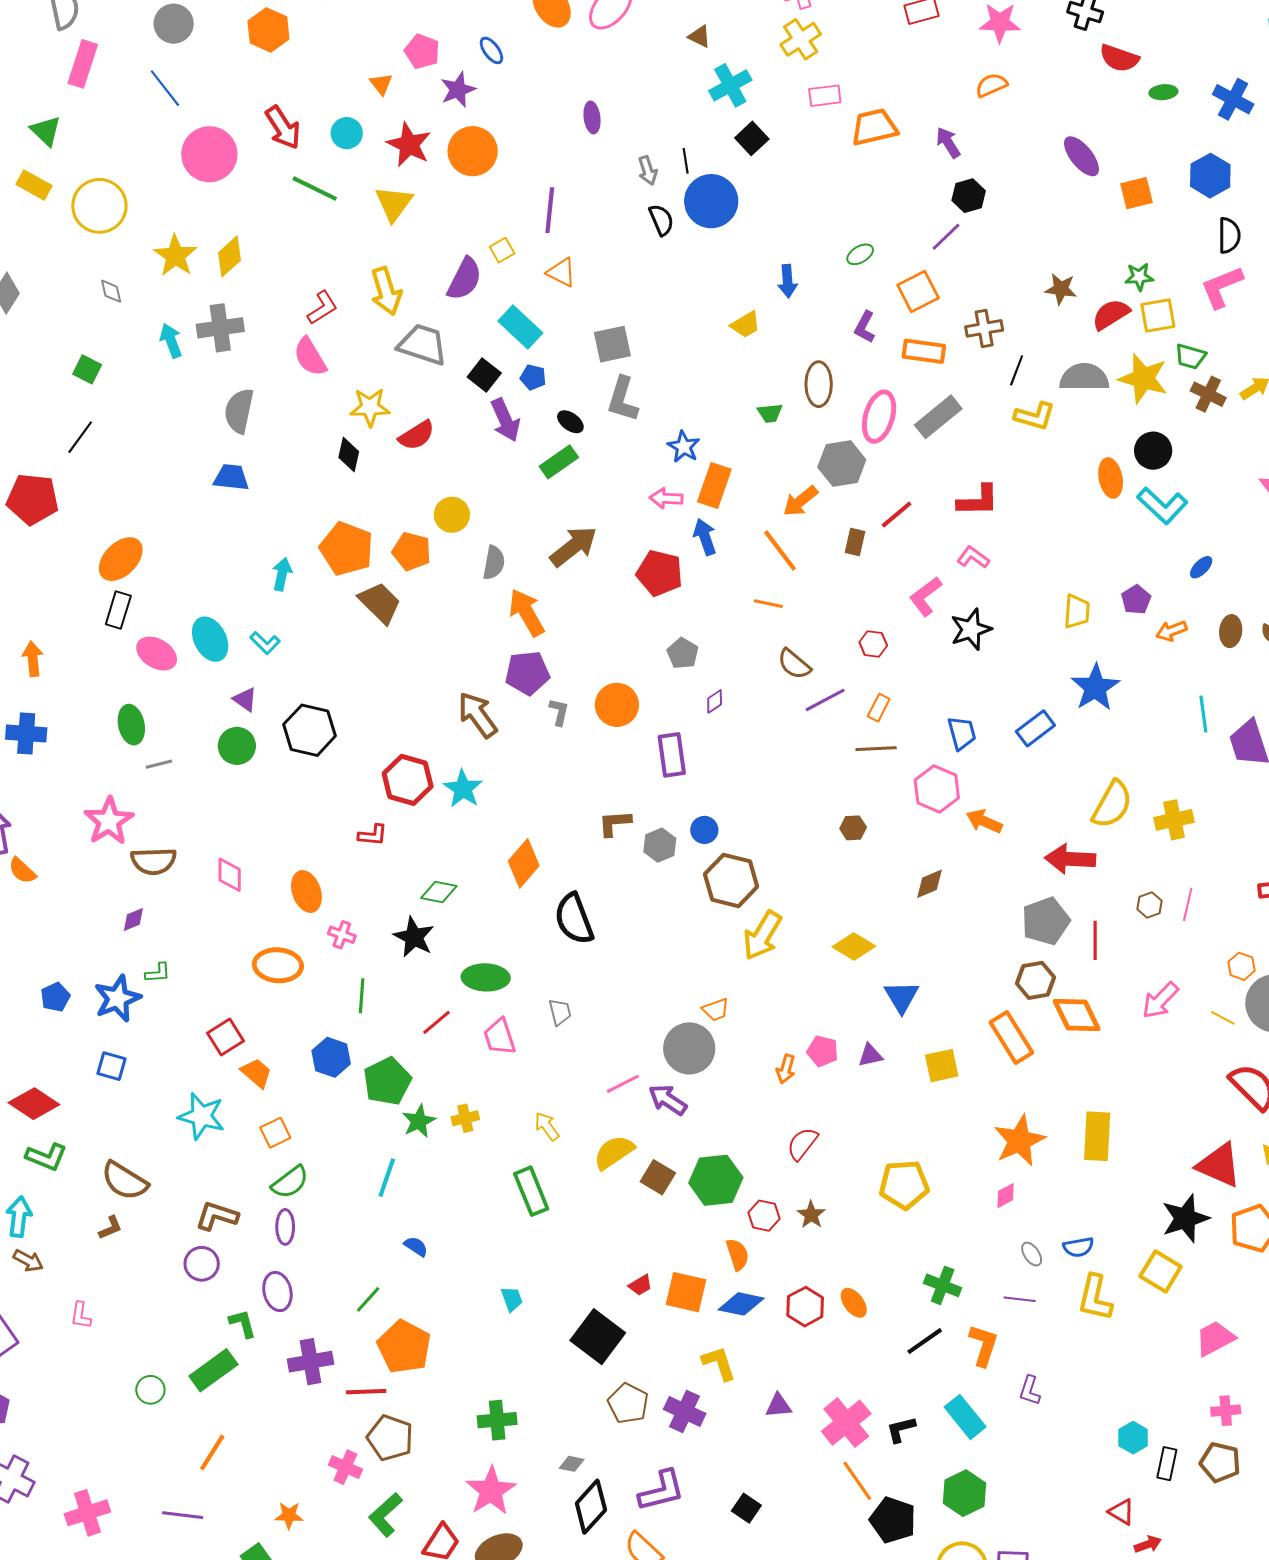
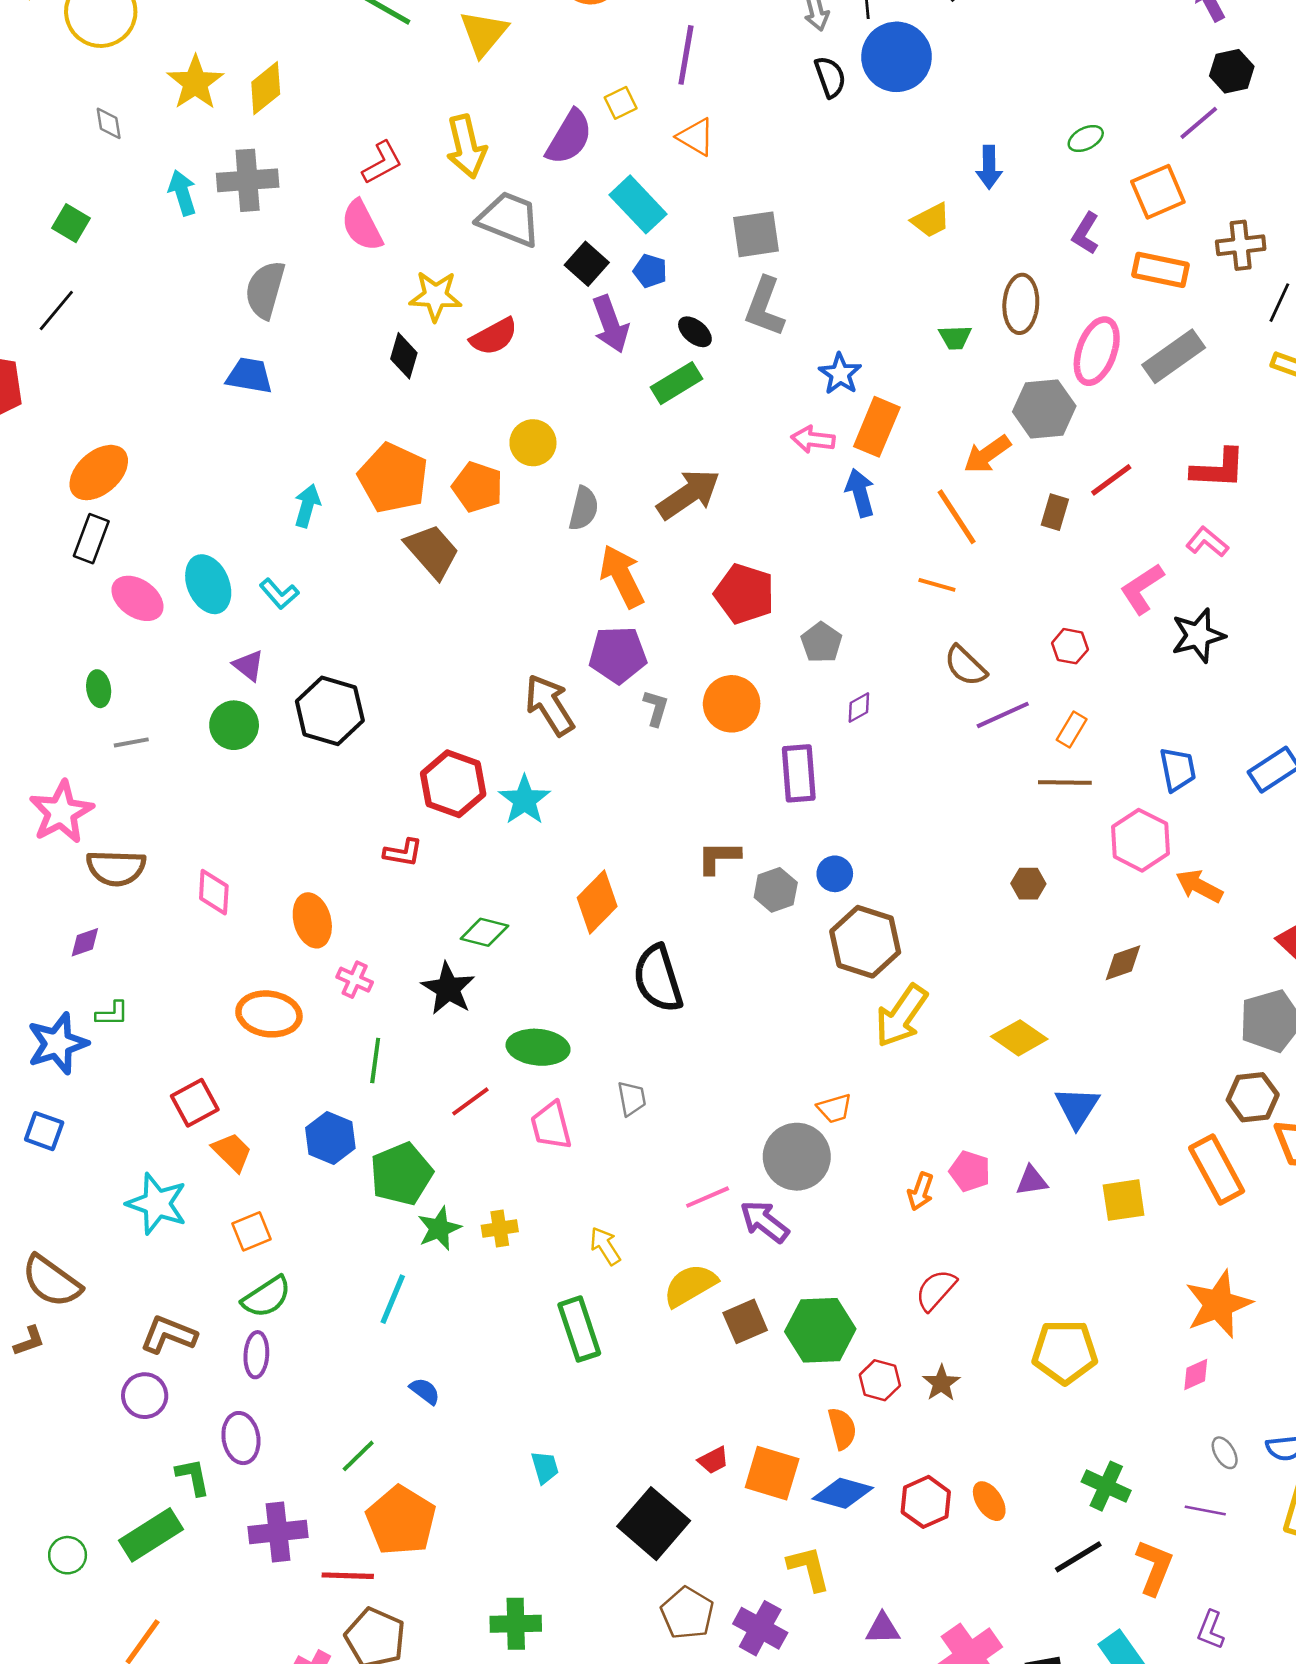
red pentagon: (660, 573) -> (744, 594), moved
green ellipse: (131, 725) -> (99, 689), size x0.7
brown square: (658, 1177) -> (745, 1321), turned 32

